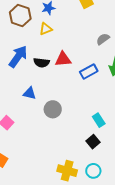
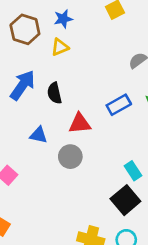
red triangle: (63, 59) -> (80, 123), moved
black semicircle: (41, 63) -> (54, 93), turned 70
black square: (93, 142) -> (125, 200), size x1.5

